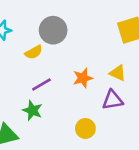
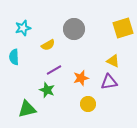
gray circle: (53, 30) -> (74, 29), moved
orange star: (83, 78) -> (81, 78), moved

